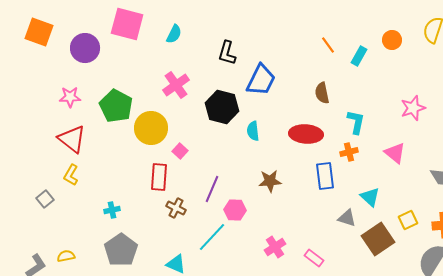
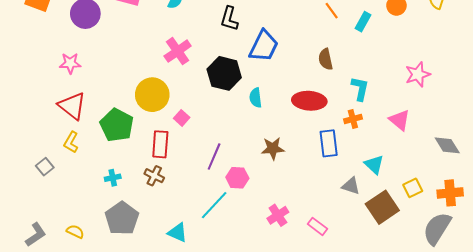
green pentagon: (116, 106) -> (117, 125), moved
brown cross: (176, 208) -> (154, 176), moved
yellow semicircle: (66, 256) -> (75, 231), moved, turned 36

